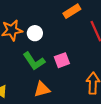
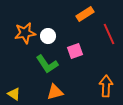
pink square: (62, 60) -> (75, 51), moved

